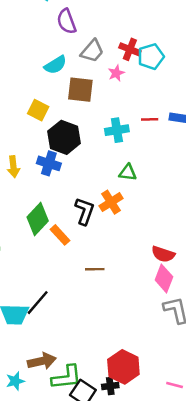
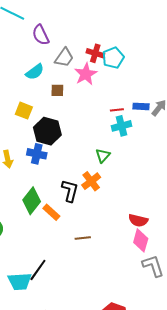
pink star: (116, 73) -> (86, 74), size x1.6
brown square: (80, 90) -> (57, 90), size x0.6
cyan cross: (117, 130) -> (122, 126), moved
green triangle: (128, 173) -> (103, 155), turned -49

